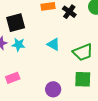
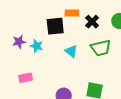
black square: (16, 23) -> (55, 26), moved
green trapezoid: (83, 52) -> (101, 48), moved

